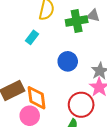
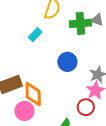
red circle: (81, 105) -> (86, 107), moved, size x0.7

